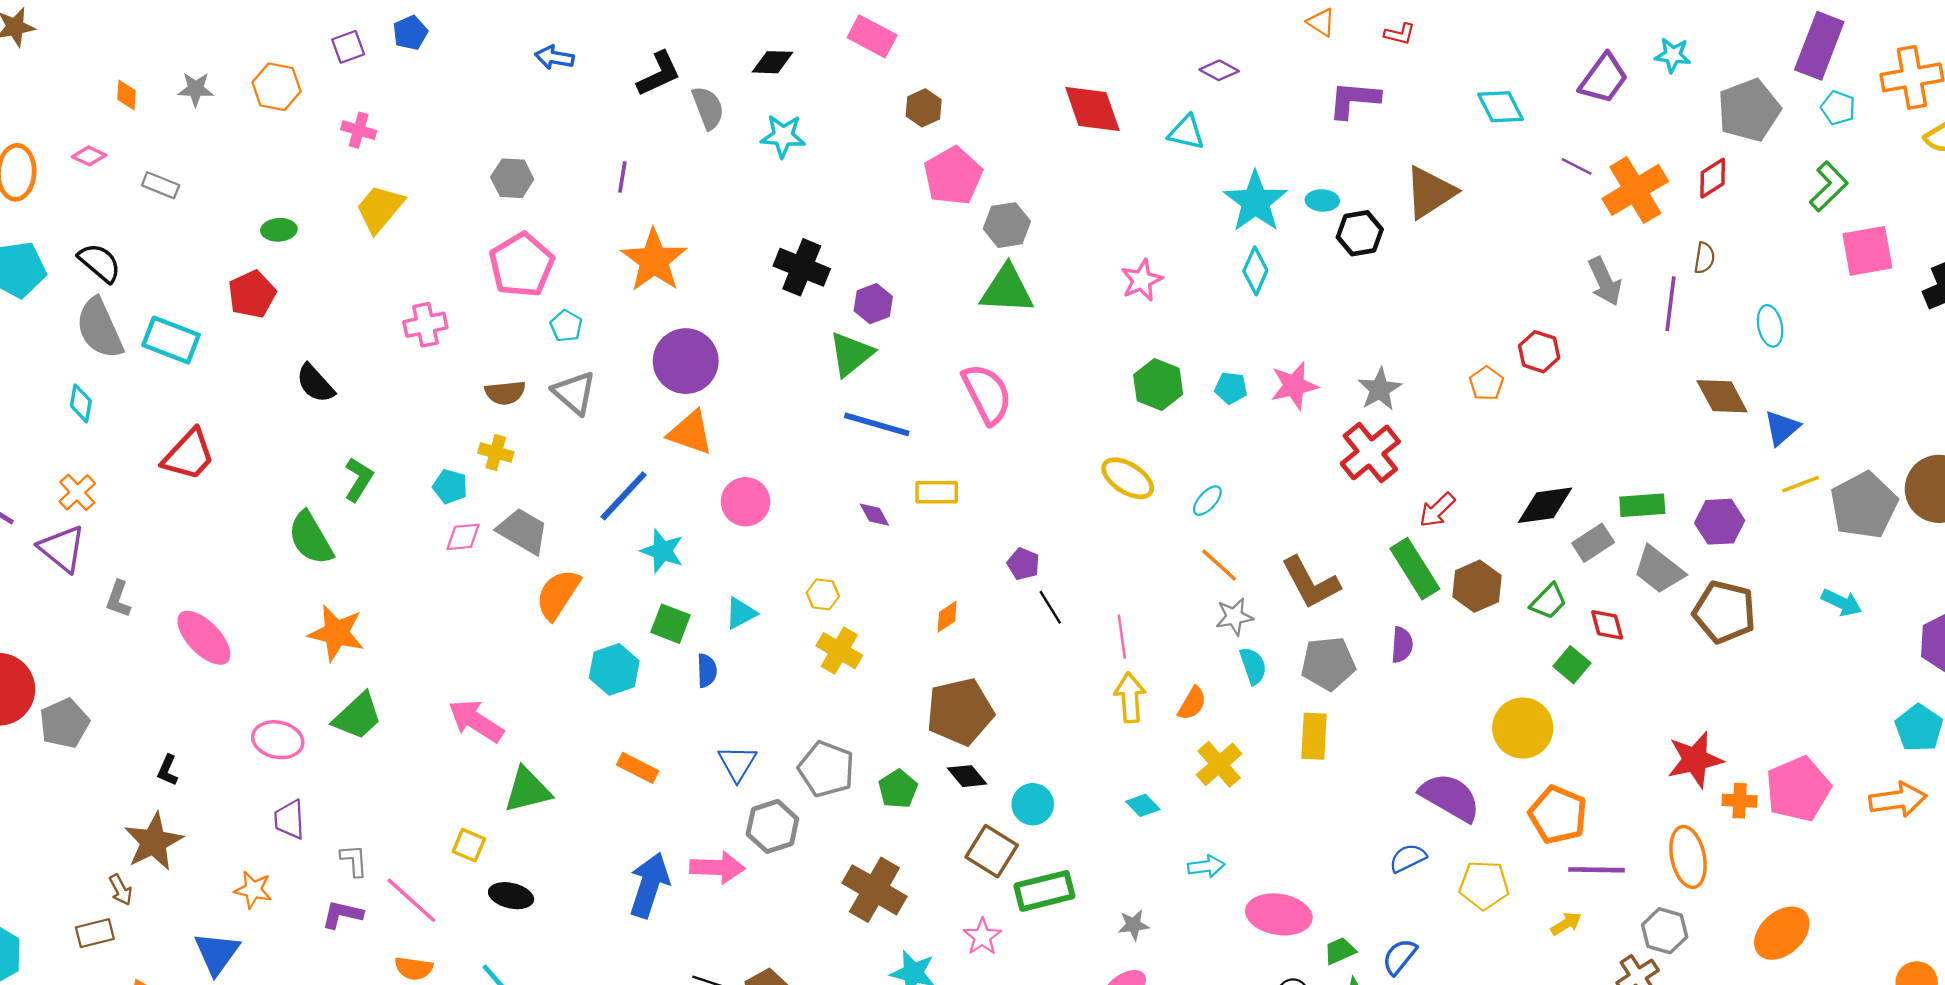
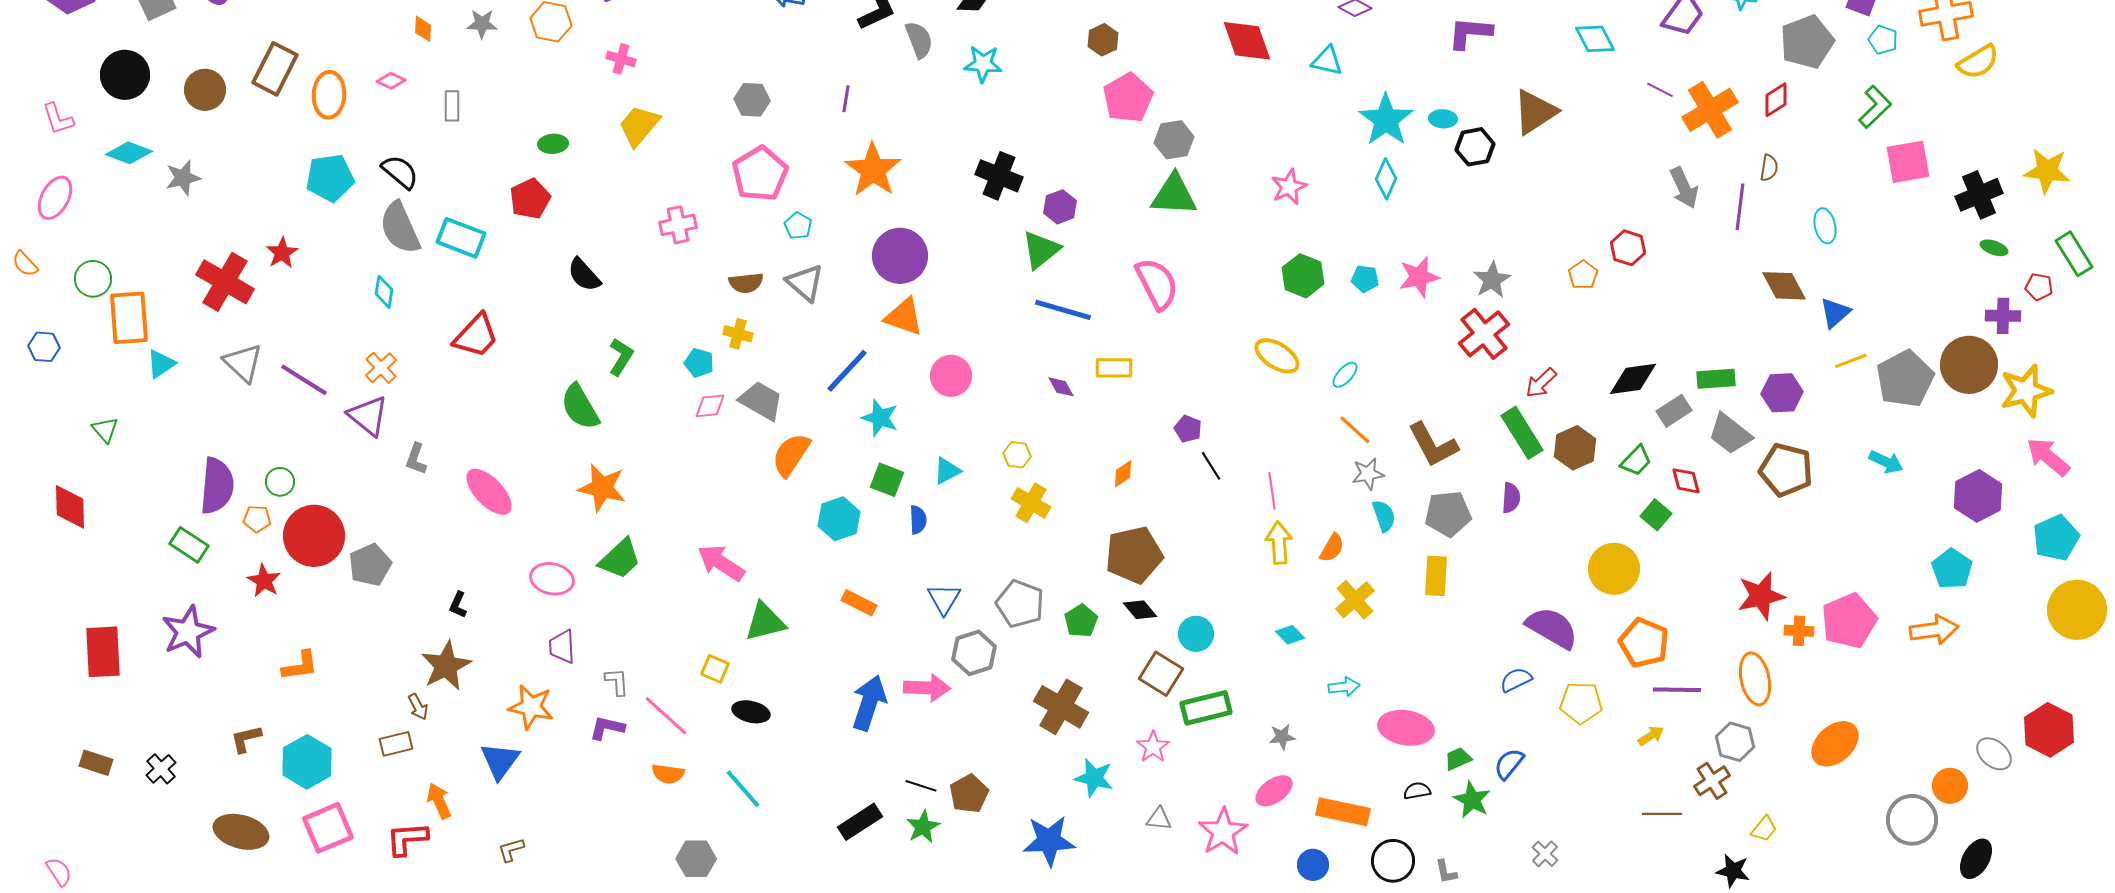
gray rectangle: (161, 185) -> (452, 106), turned 68
orange star: (253, 890) -> (531, 707), size x1.4

